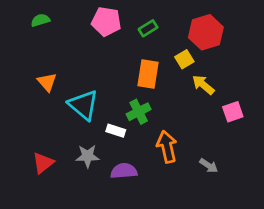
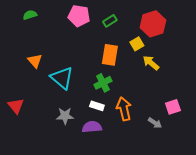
pink square: (233, 112) -> (173, 107), moved
white rectangle: (116, 131) -> (97, 106), moved
red triangle: (43, 163) -> (16, 106), moved, turned -30

